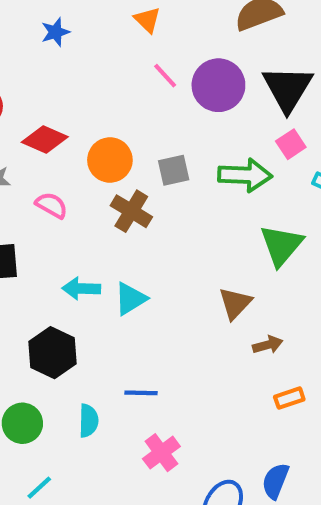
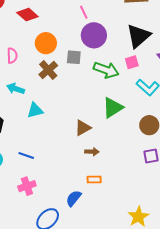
purple circle: (218, 85) -> (94, 35), moved
red diamond: (45, 140) -> (27, 15), moved
pink semicircle: (51, 205) -> (12, 56), turned 42
cyan arrow: (81, 289) -> (16, 89), moved
blue semicircle: (275, 481) -> (74, 198), moved

